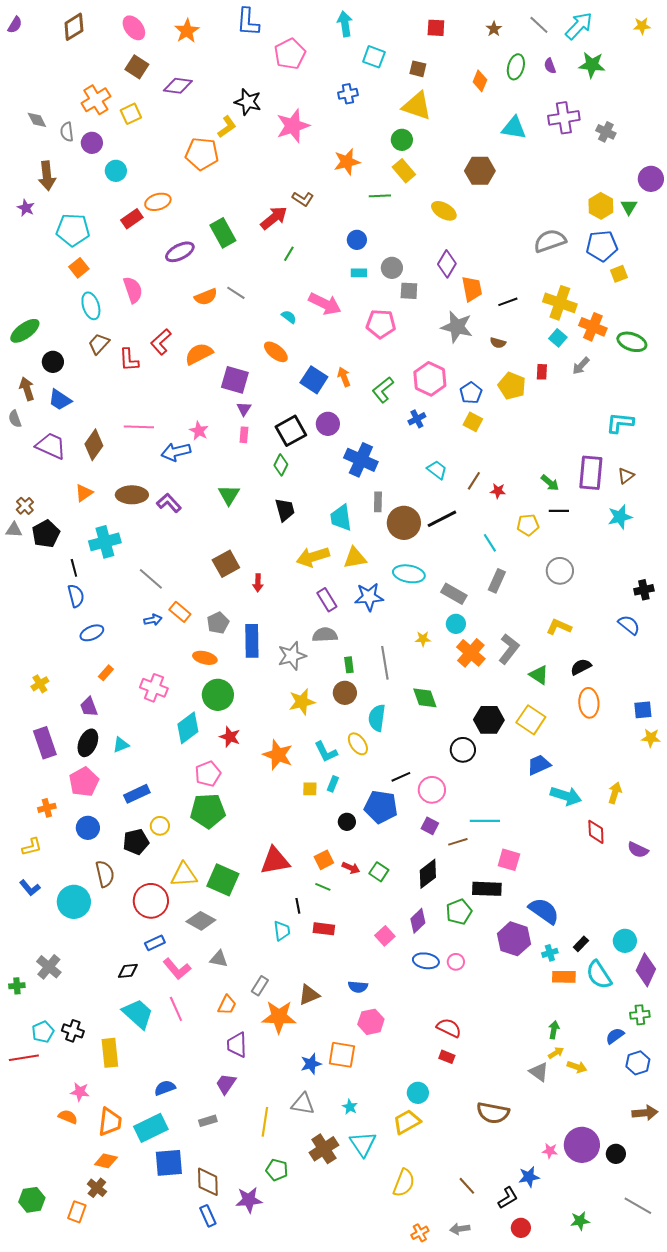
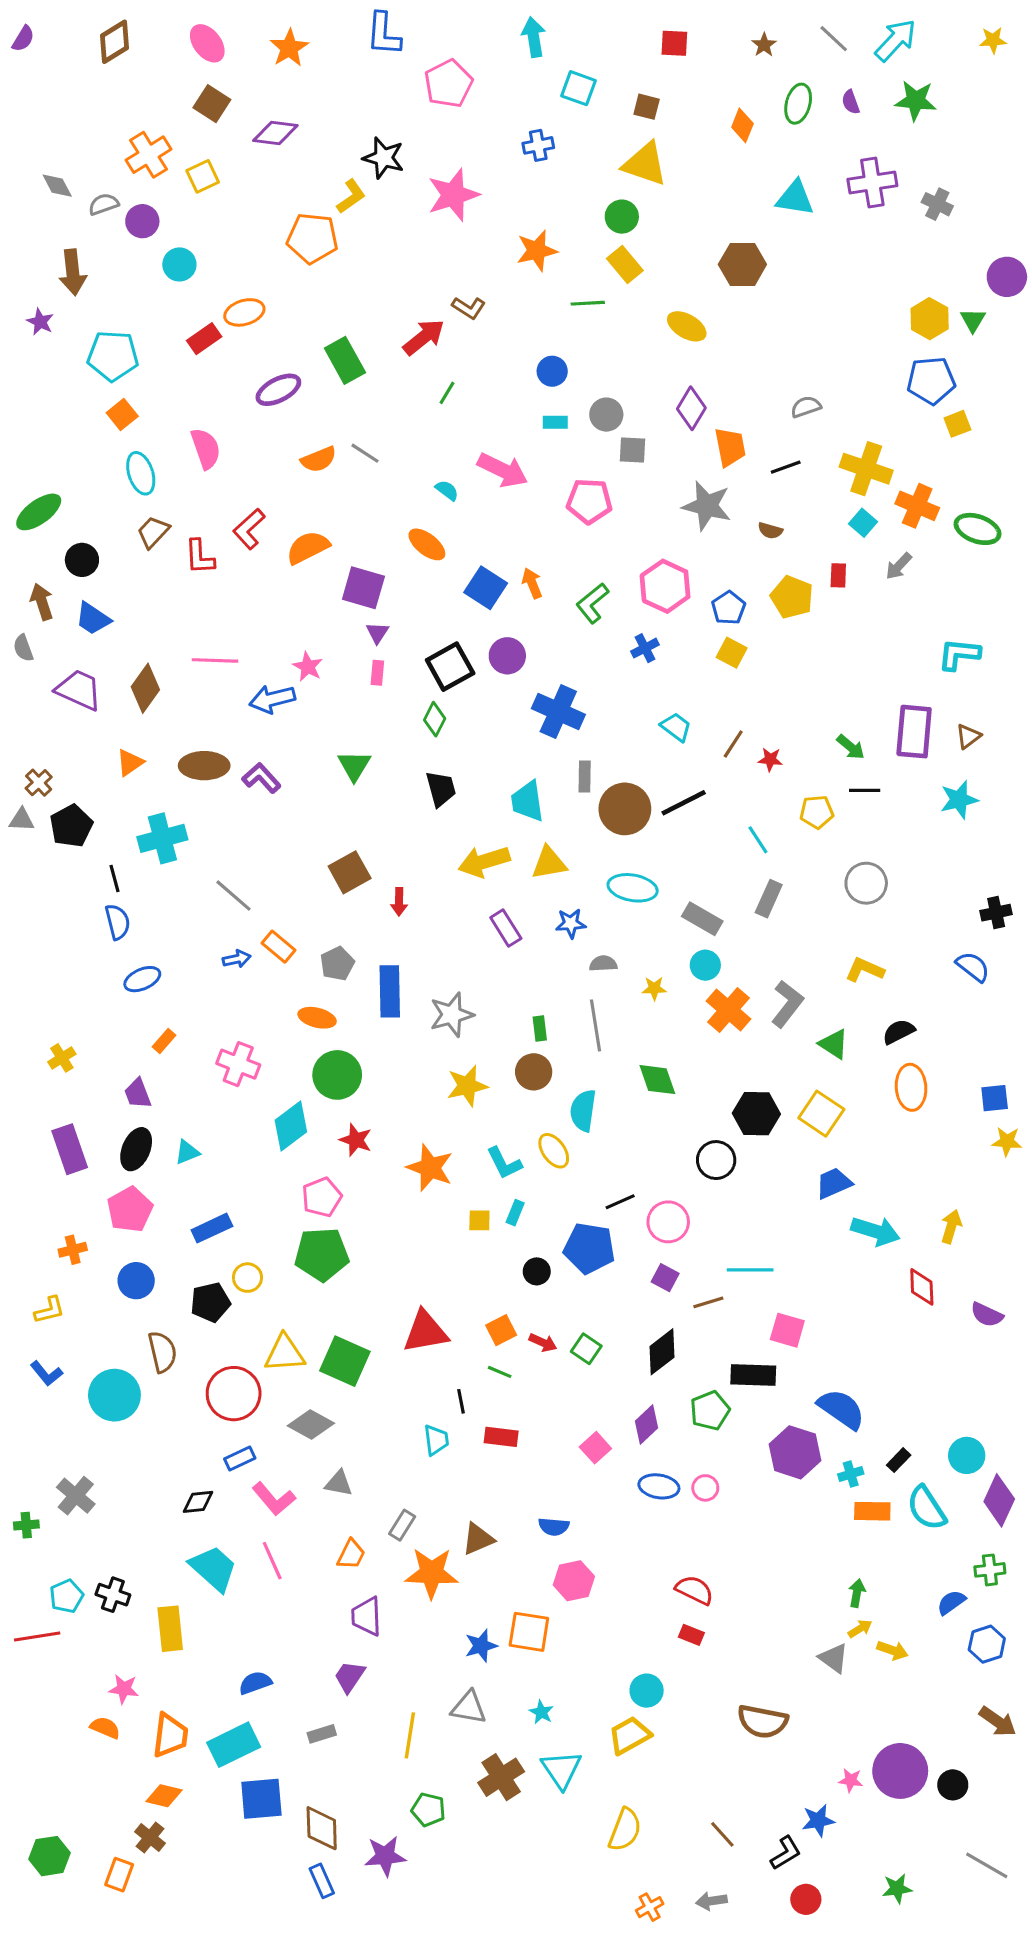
gray semicircle: (67, 132) -> (104, 204), turned 78
gray semicircle: (550, 241) -> (806, 407), moved, size x0.6
blue star: (369, 597) -> (571, 923), size x0.7
gray semicircle: (325, 635) -> (603, 964), moved, size x0.7
brown arrow: (645, 1113) -> (998, 1721), turned 40

